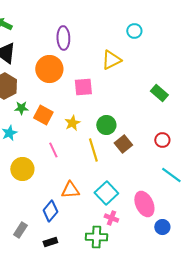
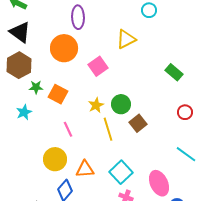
pink square: (83, 87) -> (98, 66), turned -30
yellow star: (72, 123) -> (96, 105), moved
red circle: (162, 140) -> (185, 112), moved
yellow circle: (22, 169) -> (55, 159), moved

